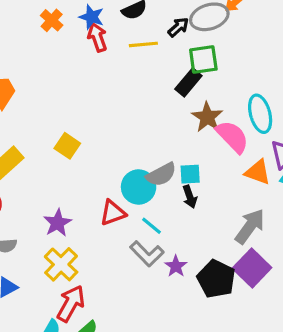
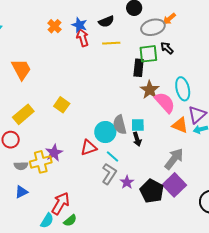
black arrow: (178, 27) -> (167, 48), moved, turned -96
black rectangle: (188, 82) -> (139, 68), turned -36
gray semicircle: (161, 174) -> (120, 125), turned 102
gray L-shape: (147, 254) -> (109, 174), turned -105
yellow cross: (61, 264) -> (41, 162), moved, turned 30

